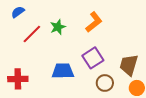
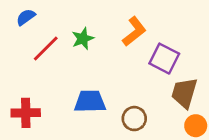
purple square: (93, 58) -> (164, 59), moved, turned -30
brown circle: (105, 83) -> (134, 119), moved

